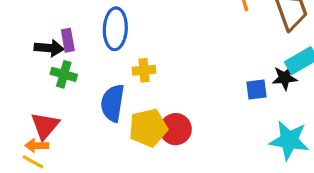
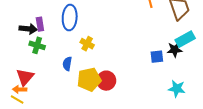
yellow cross: (144, 70) -> (87, 44), turned 32
blue semicircle: (113, 103) -> (67, 64), size x0.6
cyan star: (289, 140) -> (177, 89), size x0.7

